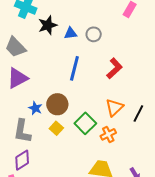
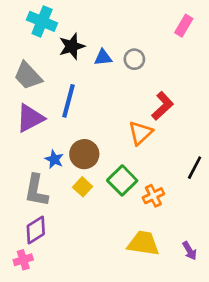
blue line: (74, 68) -> (68, 101), moved
orange triangle: (114, 107) -> (140, 133), moved

